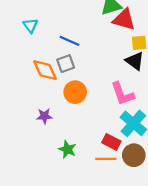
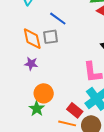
orange circle: (75, 92) -> (44, 93), moved
purple star: (44, 116) -> (31, 64), moved

